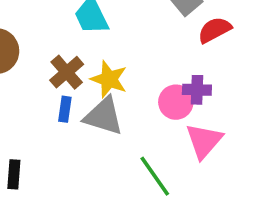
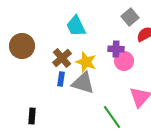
purple cross: (197, 90) -> (116, 49), moved
pink circle: (176, 102) -> (124, 61), moved

